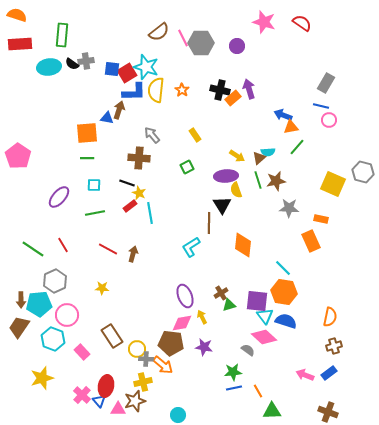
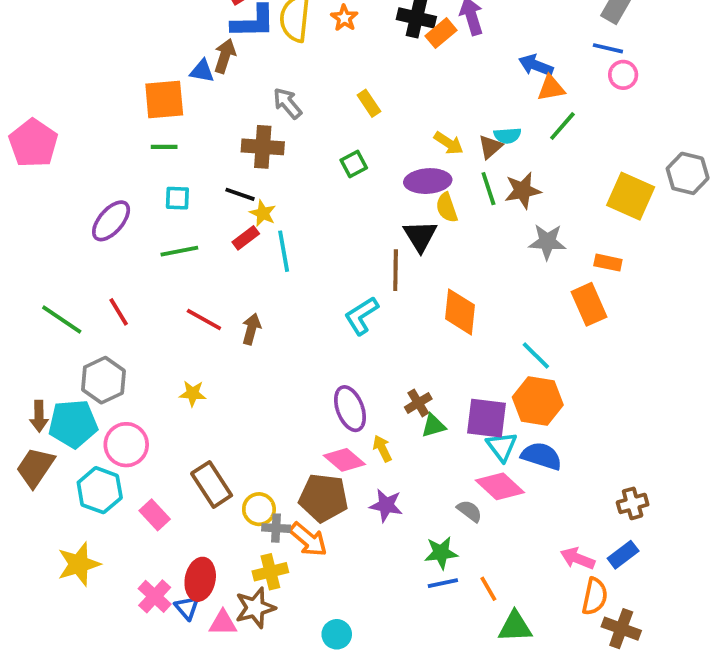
orange semicircle: (330, 317) -> (595, 596), moved
pink diamond: (182, 323) -> (344, 460), turned 50

